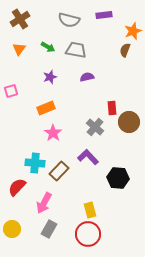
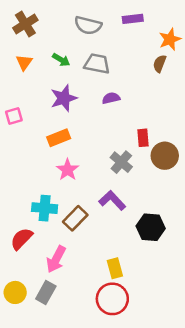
purple star: (50, 77) -> (64, 98), size x1.5
gray rectangle: (49, 229) -> (46, 292), moved

